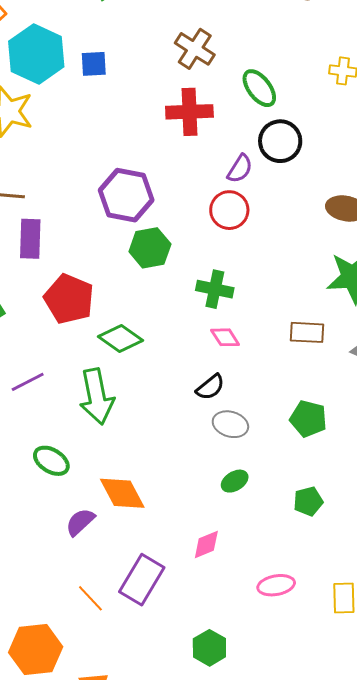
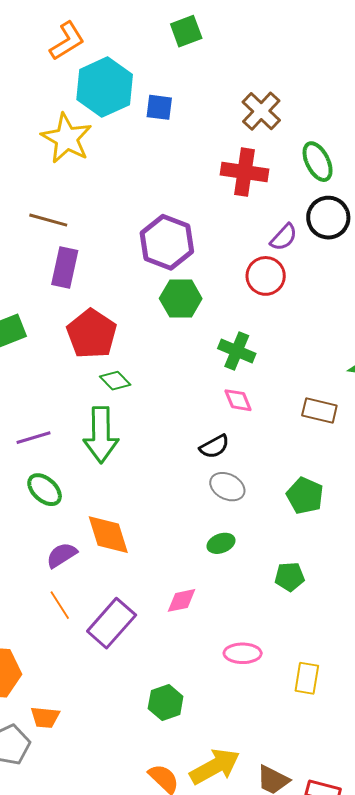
green diamond: (121, 339) -> (115, 381), moved, size x0.7
purple line: (28, 382) -> (34, 438), moved
orange line: (90, 598) -> (60, 605), moved

